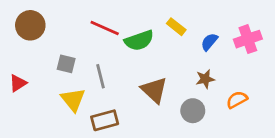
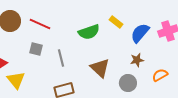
red line: (105, 28) -> (40, 24), moved
blue semicircle: (209, 42) -> (140, 33), size x1.5
yellow triangle: (73, 100) -> (16, 80), moved

